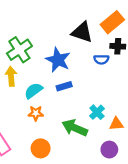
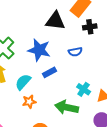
blue semicircle: (101, 59) -> (75, 52), moved

